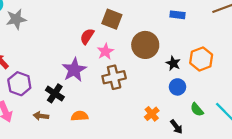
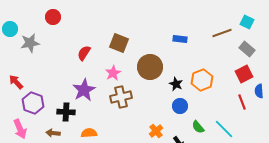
red semicircle: (87, 36) -> (84, 53), moved
black cross: (55, 93) -> (66, 112), turned -30

